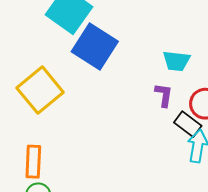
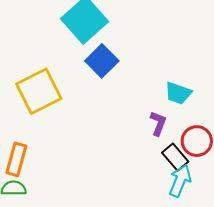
blue square: (95, 47) -> (102, 61), size x0.7

